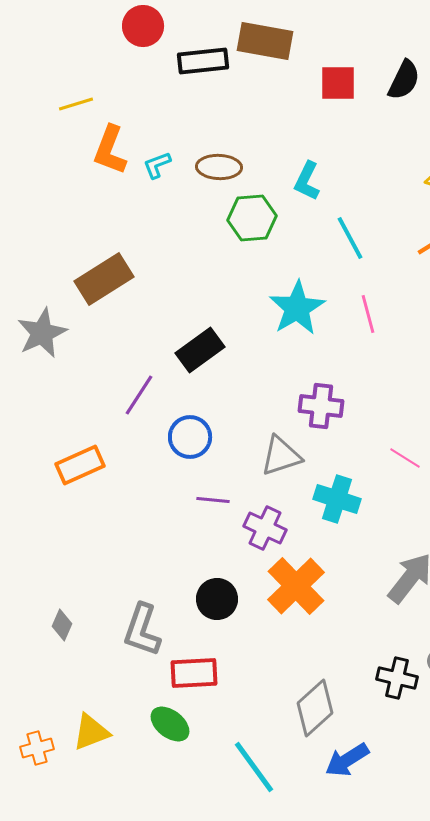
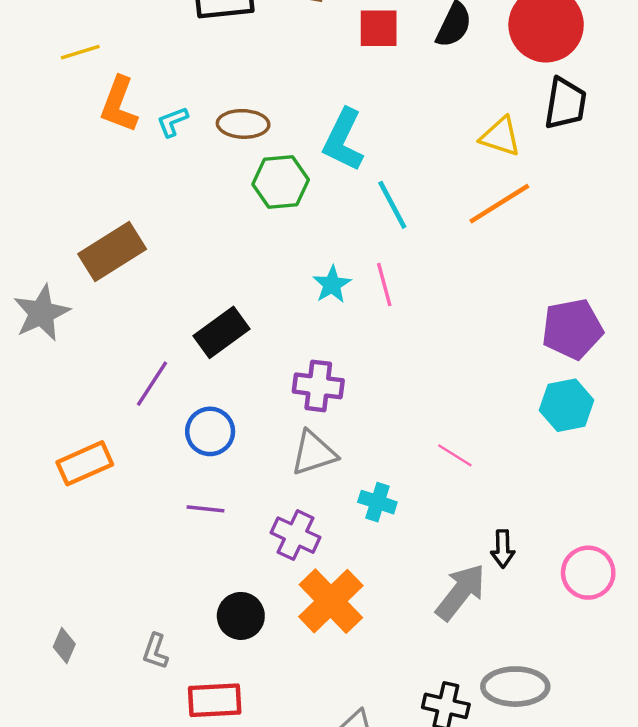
cyan L-shape: (307, 181) -> (343, 140), size x1.4
cyan star: (297, 308) -> (332, 285), size x0.6
pink line: (368, 314) -> (384, 285), moved
purple cross: (321, 406) -> (318, 386), moved
cyan cross: (337, 499) -> (377, 502), size x0.7
purple line: (213, 500) -> (206, 509), moved
gray L-shape: (142, 630) -> (155, 651), size x0.6

